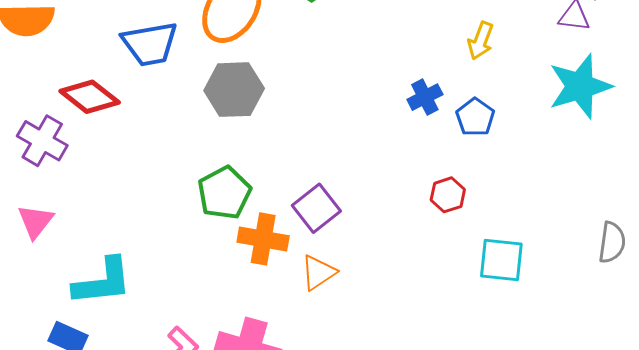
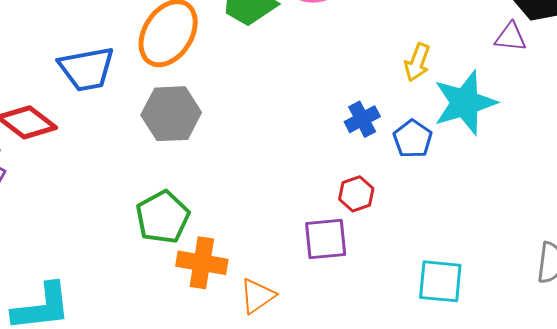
cyan star: (580, 86) -> (465, 103), moved
red hexagon: (448, 195) -> (356, 194), moved
purple square: (316, 208) -> (326, 239), moved, turned 33

